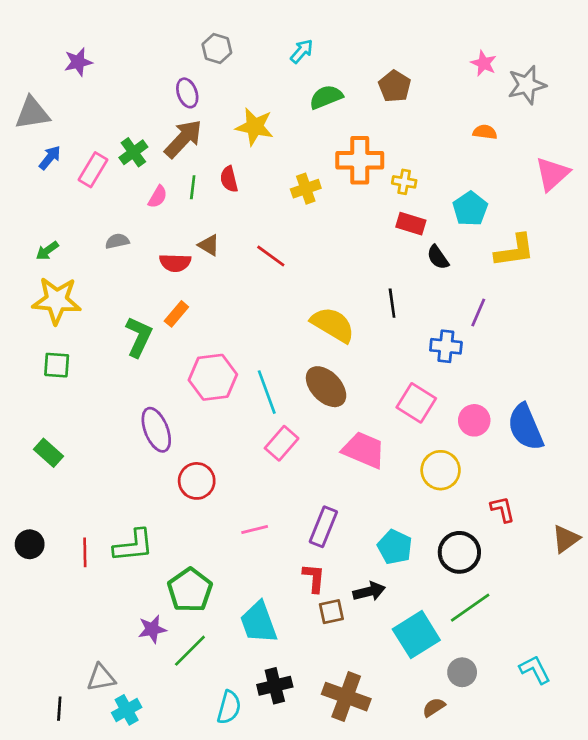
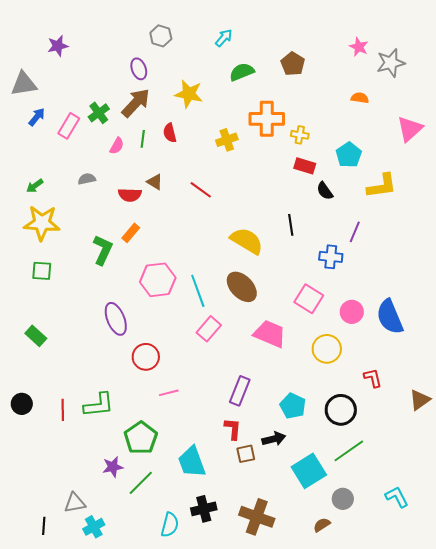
pink line: (255, 529) -> (169, 393), moved

